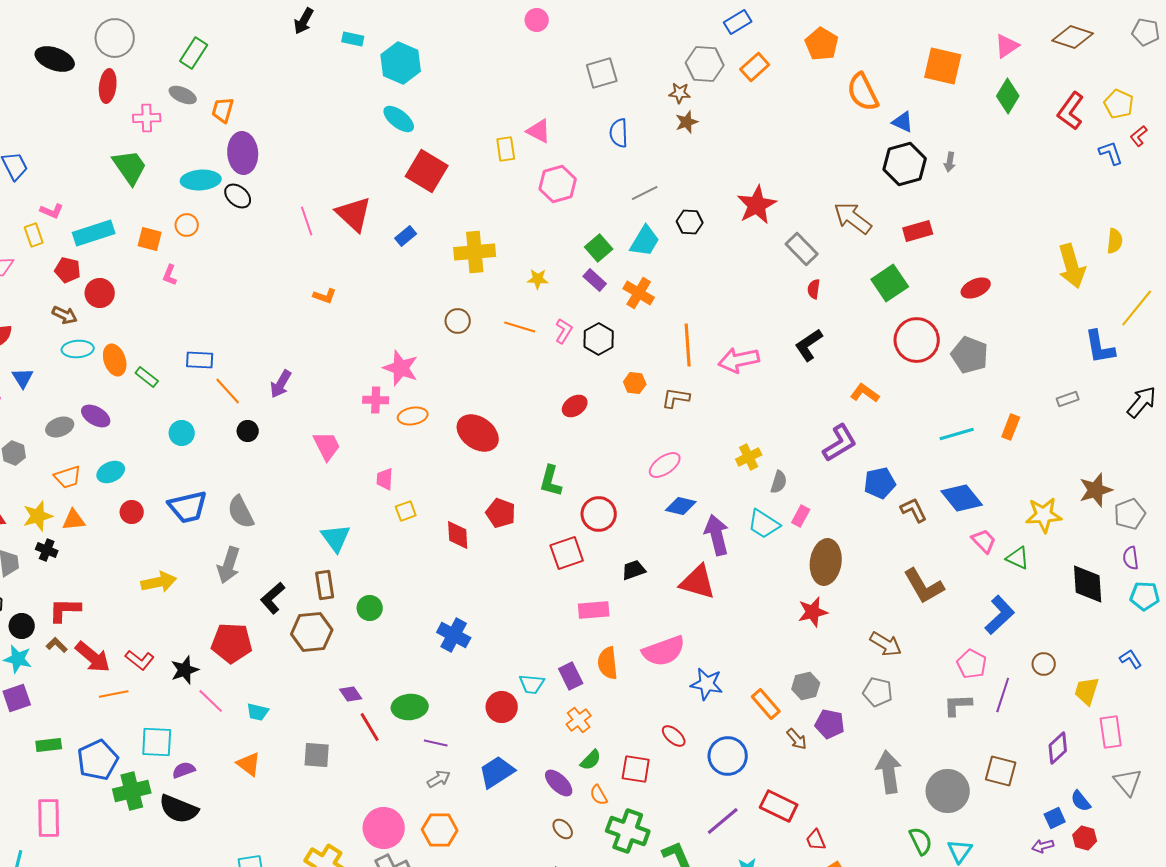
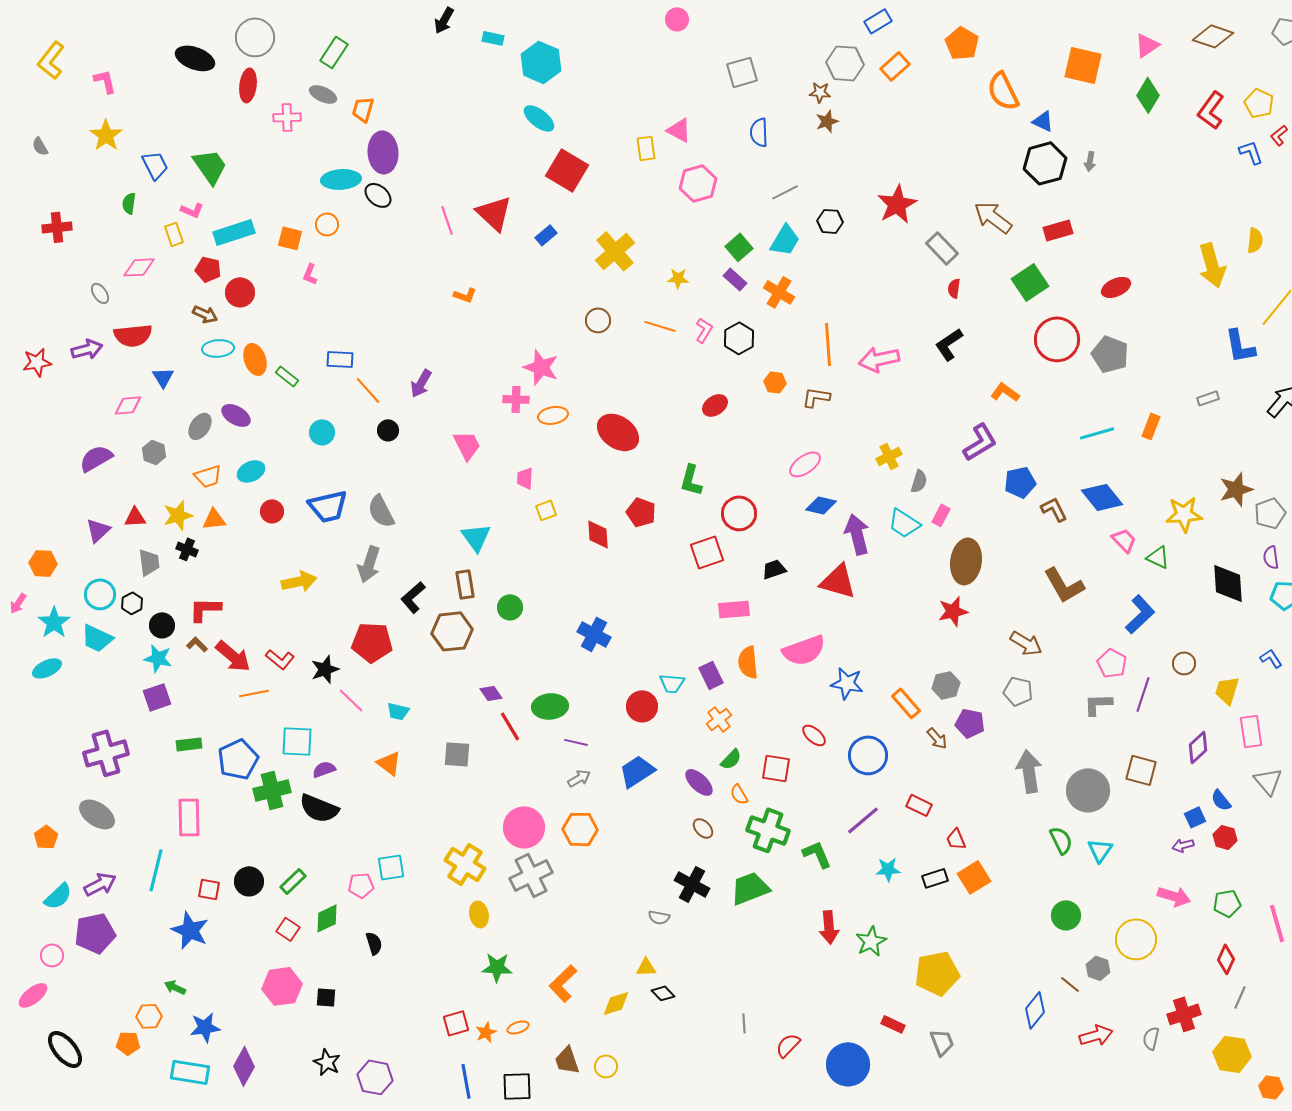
green trapezoid: (130, 167) -> (210, 166), moved
yellow cross: (475, 252) -> (615, 251), turned -36
gray ellipse: (60, 427) -> (200, 426), turned -36
red rectangle: (779, 806) -> (919, 805), size x0.7

